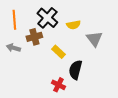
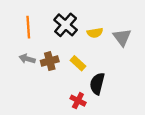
brown cross: (34, 37) -> (50, 61), moved
gray triangle: (94, 39) -> (122, 37), moved

